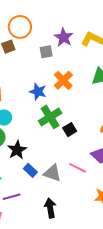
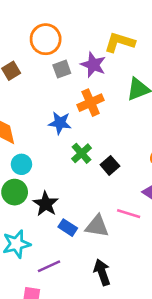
orange circle: (20, 27) -> (46, 39), moved
purple star: (64, 37) -> (93, 65), moved
orange cross: (63, 80) -> (91, 103), turned 30
green cross: (50, 117) -> (82, 153), size x0.7

